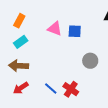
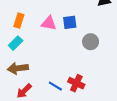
orange rectangle: (19, 21) -> (19, 21), moved
gray circle: (90, 61) -> (91, 42), moved

